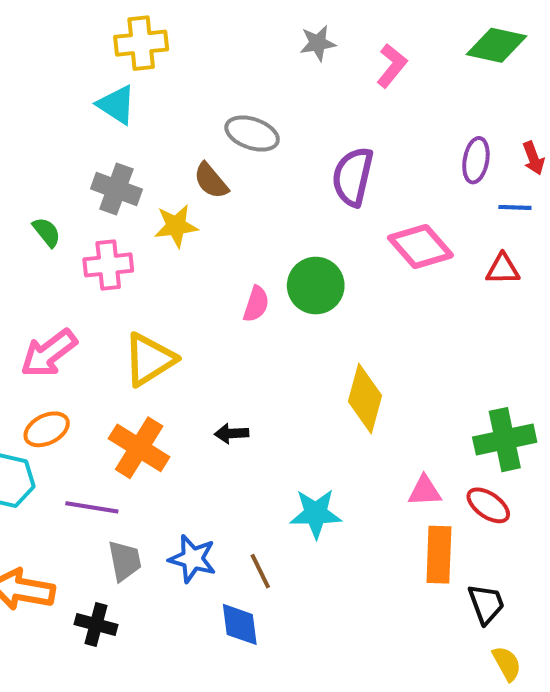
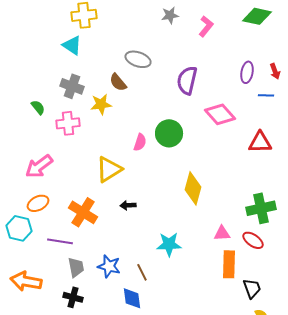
red triangle: (503, 269) -> (260, 142), moved, size x1.4
yellow triangle: (149, 359) -> (109, 169), moved
black cross: (96, 624) -> (73, 297), moved

